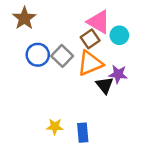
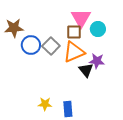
brown star: (24, 18) -> (14, 28), moved, turned 30
pink triangle: (99, 22) -> (81, 18), turned 30
brown square: (90, 39) -> (74, 32), turned 35

